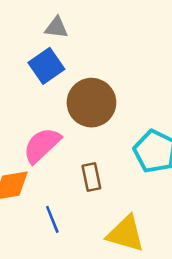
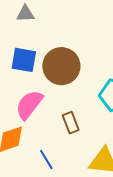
blue square: (46, 66) -> (24, 60), moved, turned -36

